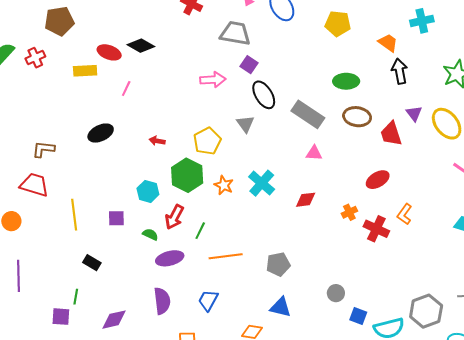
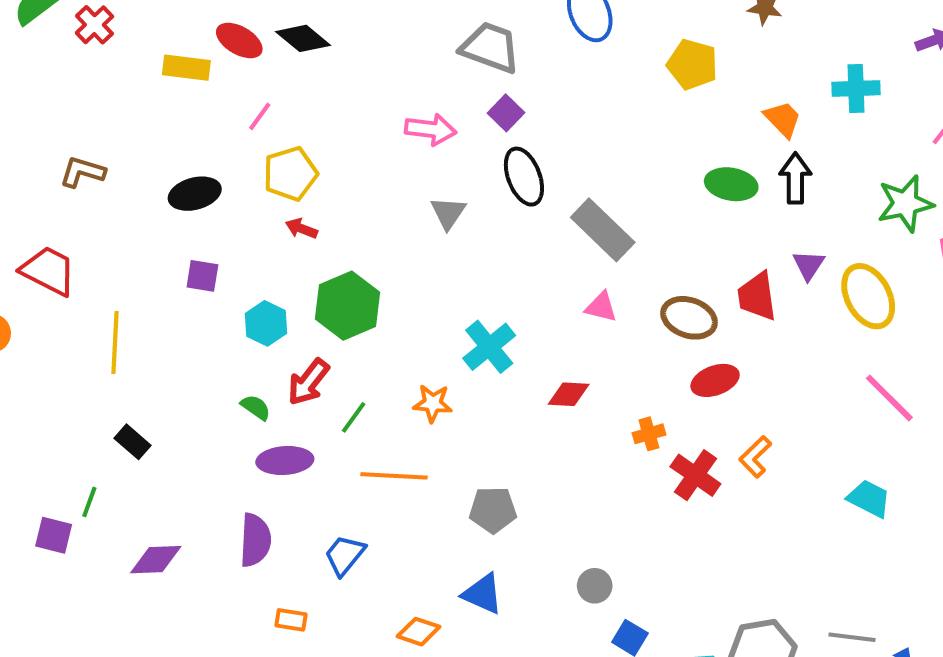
red cross: (35, 58) -> (94, 25), turned -30
green ellipse: (346, 81) -> (731, 184), moved
brown ellipse: (357, 117) -> (689, 318), moved
gray triangle: (245, 124) -> (448, 213), moved
yellow pentagon: (207, 141) -> (290, 174), moved
brown L-shape: (43, 149) -> (82, 172), moved
orange star: (224, 185) -> (433, 403), moved, turned -30
purple square: (116, 218) -> (202, 276), moved

